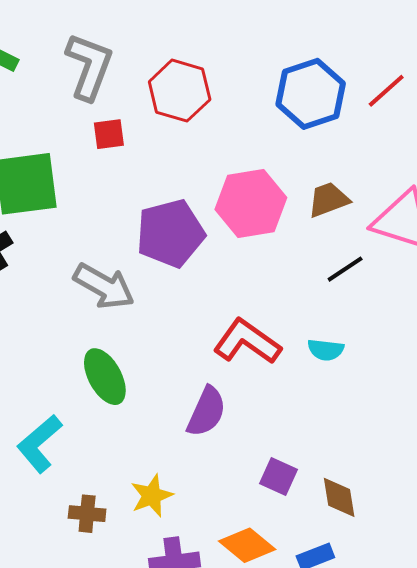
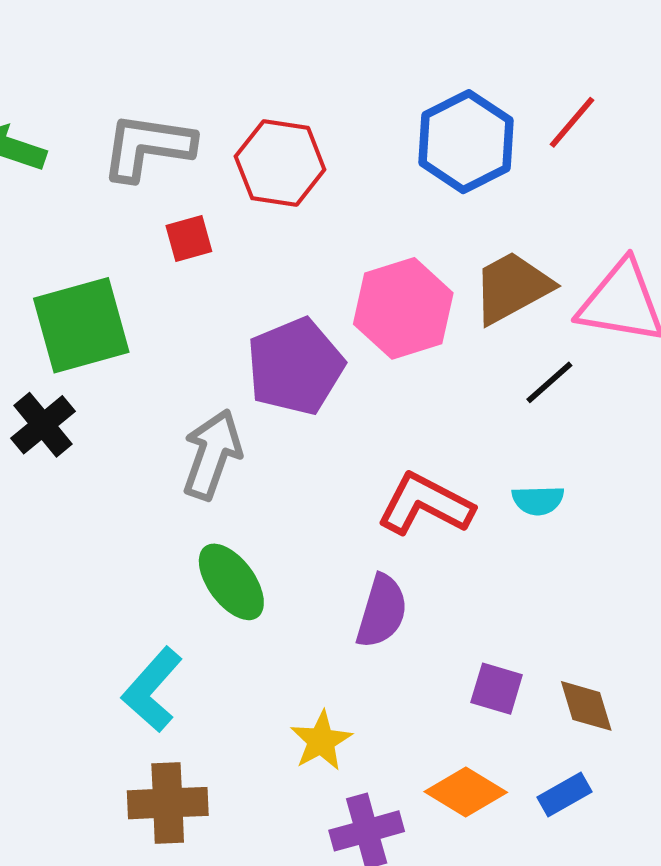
gray L-shape: (89, 66) -> (148, 147), turned -94
brown trapezoid: (328, 200) -> (512, 287), size x1.4
gray arrow: (104, 286) -> (212, 454), turned -92
brown cross: (87, 514) -> (168, 803), moved, size x1.5

